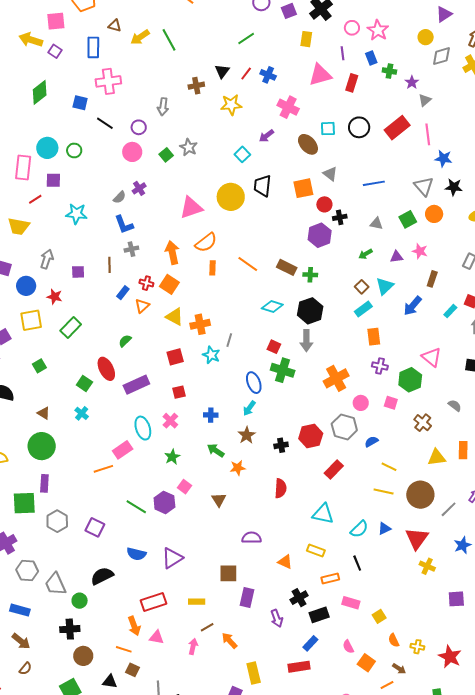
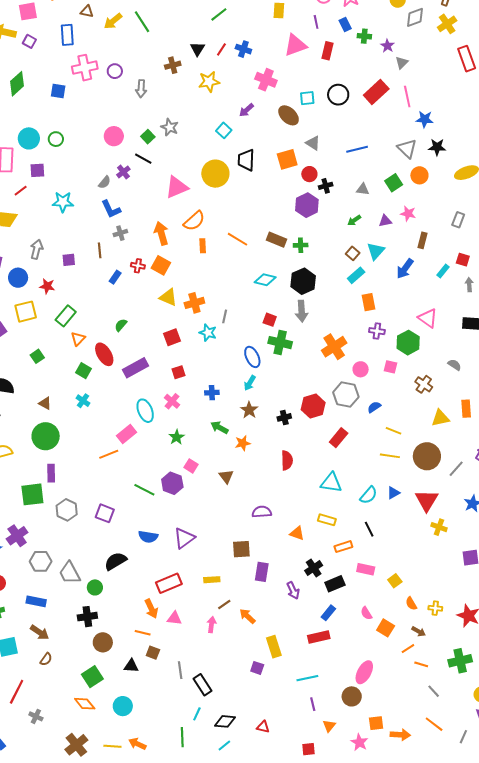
black line: (105, 123) -> (143, 159), moved
purple circle: (139, 127) -> (115, 71), moved
orange triangle: (142, 306) -> (78, 339), moved

